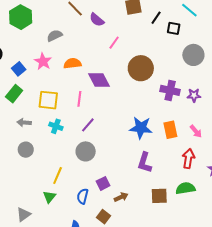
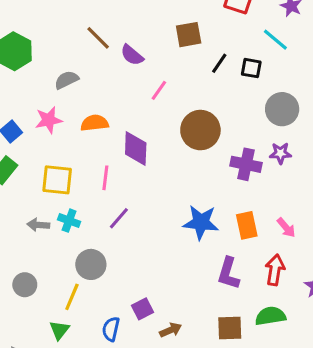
black line: (156, 18) -> (219, 63), moved
pink star: (43, 61) -> (49, 120), turned 30
purple diamond: (99, 80) -> (136, 149), turned 30
purple star: (194, 95) -> (280, 153), moved
gray arrow: (24, 123) -> (38, 225), moved
gray circle: (26, 150) -> (25, 285), moved
gray circle: (86, 151) -> (91, 264), moved
purple L-shape: (145, 163) -> (228, 273), moved

